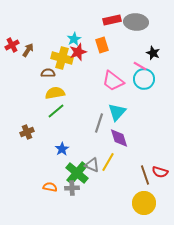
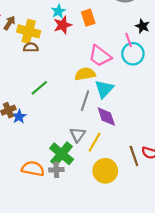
yellow cross: (62, 58) -> (29, 31), moved
pink line: (140, 66) -> (129, 40), turned 40
yellow semicircle: (55, 93) -> (85, 74), moved
blue star: (62, 149) -> (19, 117), moved
gray triangle: (92, 165) -> (78, 135), moved, turned 42
orange semicircle: (50, 187) -> (33, 169), size x1.5
yellow circle: (144, 203) -> (105, 171), moved

